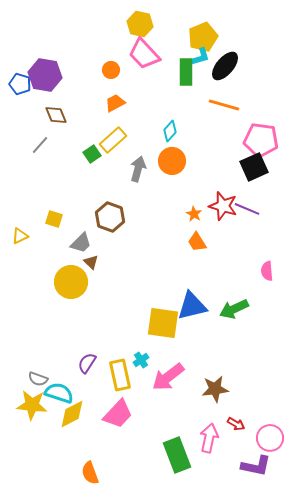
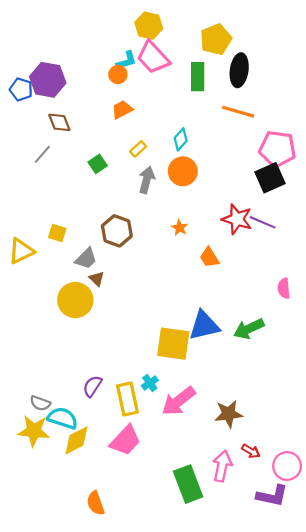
cyan L-shape: (200, 57) -> (126, 61), moved
black ellipse: (225, 66) -> (239, 70), turned -32
yellow rectangle: (113, 140) -> (138, 149), moved, size x0.6
orange star: (194, 214) -> (180, 228), moved
yellow triangle: (20, 236) -> (21, 251), size x1.5

